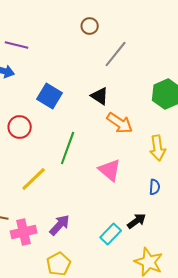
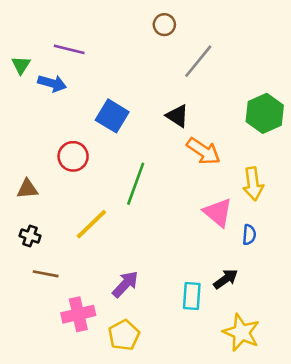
pink triangle: (110, 170) -> (218, 212), moved
pink cross: (24, 232) -> (78, 314), moved
cyan rectangle: (111, 234) -> (192, 296), turned -40

